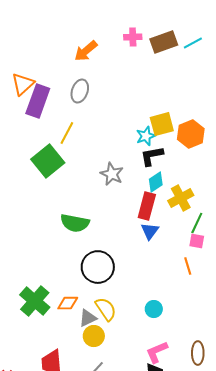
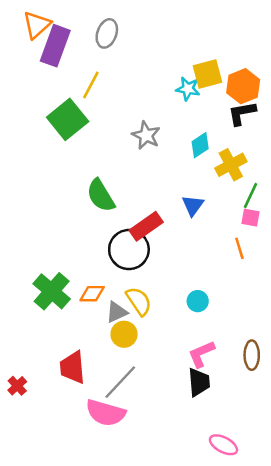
cyan star: (146, 136) -> (188, 89), turned 30
black L-shape: (152, 156) -> (242, 113), moved
red rectangle: (147, 206) -> (146, 226), moved, turned 40
green semicircle: (75, 223) -> (101, 196), turned 48

